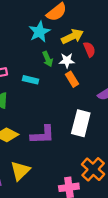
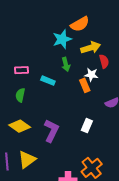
white star: (67, 61) -> (91, 75), moved
white rectangle: (81, 123) -> (87, 126), size x0.6
purple L-shape: (43, 135) -> (51, 131), turned -70

